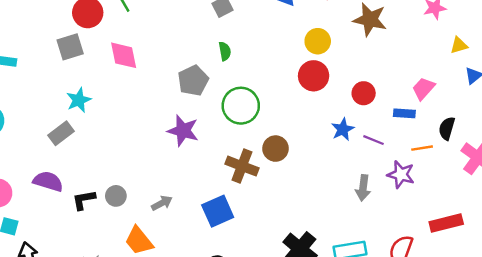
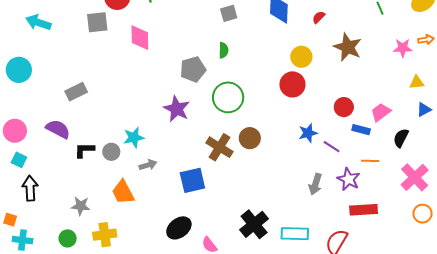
red circle: (364, 93) -> (344, 107), moved
cyan star: (79, 100) -> (134, 137), moved
black semicircle: (447, 128) -> (401, 138), moved
red rectangle: (446, 223) -> (364, 210), moved

